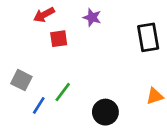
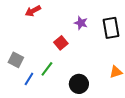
purple star: (92, 17) -> (81, 23), moved
red square: (59, 39) -> (61, 43), moved, turned -32

